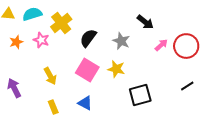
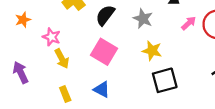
pink star: (41, 40) -> (51, 37), moved
yellow star: (116, 69) -> (152, 51), moved

